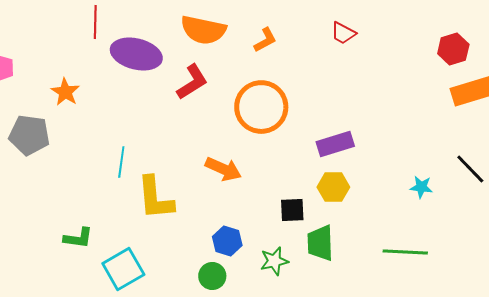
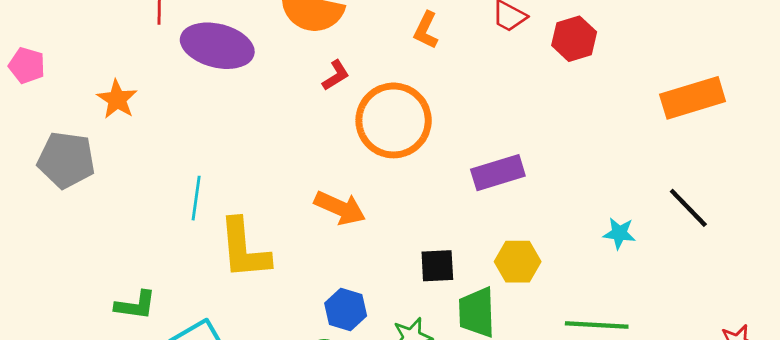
orange L-shape: (265, 40) -> (426, 30), moved, turned 144
red hexagon: (453, 49) -> (574, 39), moved
red L-shape: (192, 82) -> (336, 75), moved, size x0.6
yellow hexagon: (333, 187) -> (518, 262), moved

